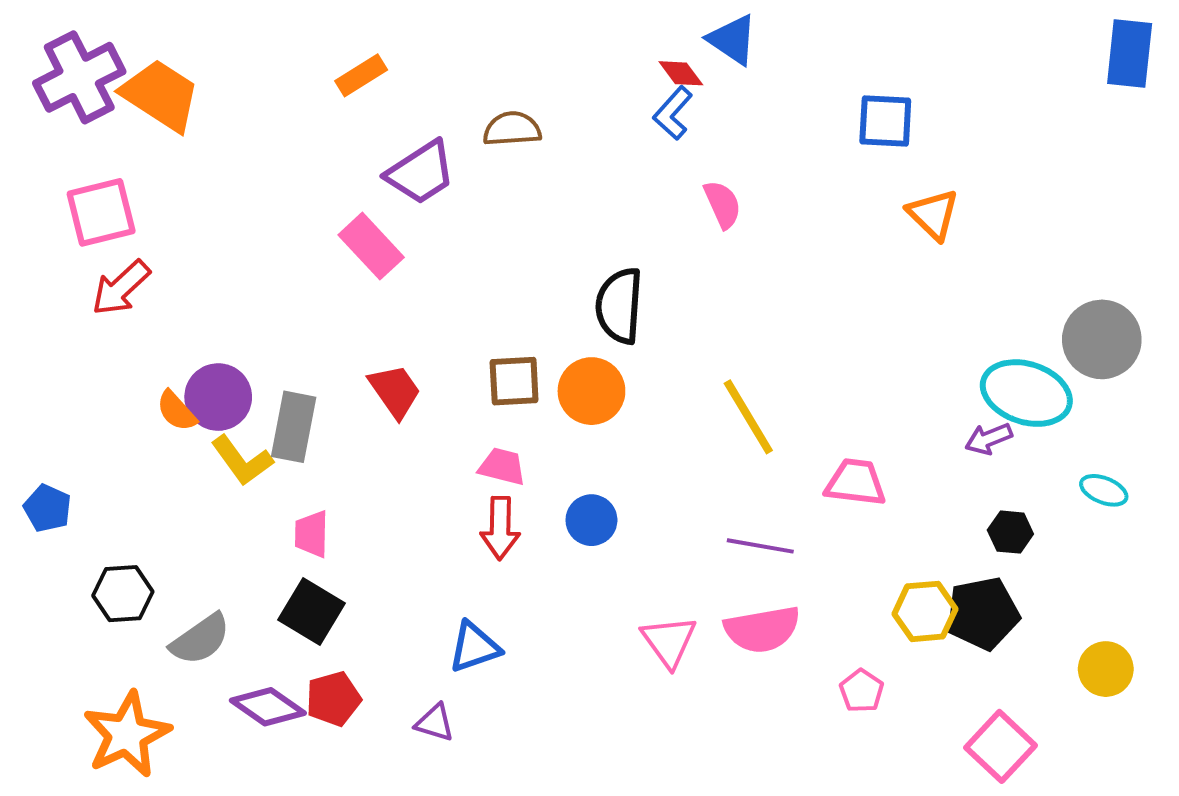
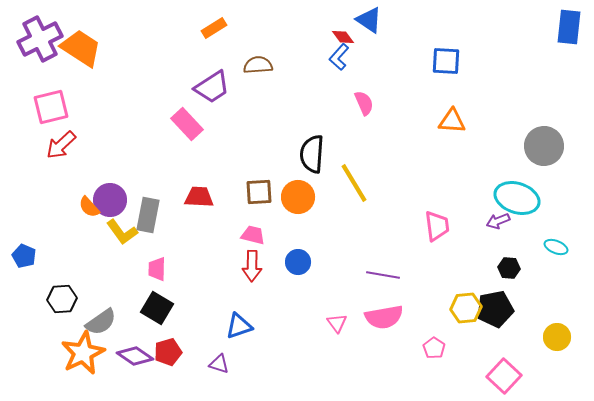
orange rectangle: (361, 75) -> (214, 28), moved
orange triangle: (933, 214) -> (452, 121), moved, turned -40
gray circle: (1102, 339) -> (544, 146), moved
red trapezoid: (395, 391) -> (199, 197), turned -52
yellow line: (748, 417) -> (354, 183), moved
pink trapezoid: (856, 482) -> (437, 226), moved, turned 76
pink triangle: (669, 641) -> (337, 323), size x0.7
orange star: (127, 735) -> (83, 353), moved

